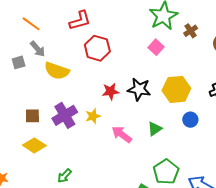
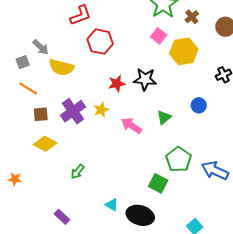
orange line: (31, 24) -> (28, 89), moved
yellow hexagon: (176, 89) -> (184, 51), moved

